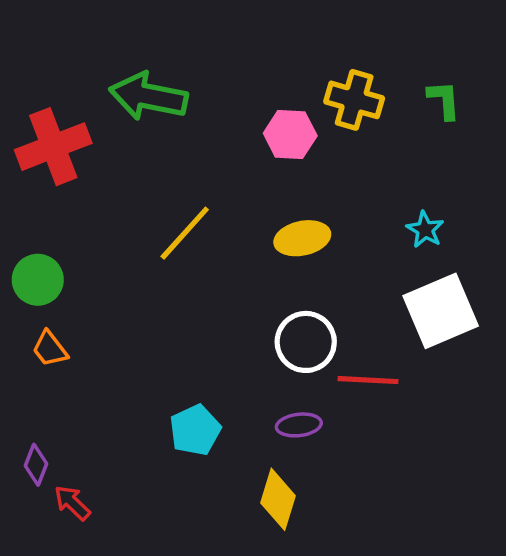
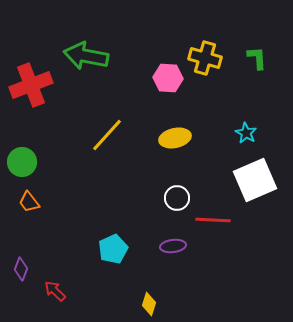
white circle: (306, 342) -> (177, 198), size x0.7
yellow diamond: (278, 499) -> (149, 304), moved, size x0.7
red arrow: (72, 503) -> (55, 291), moved

